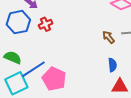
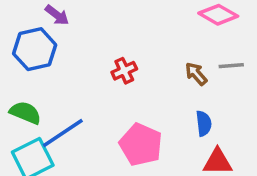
red cross: (46, 24) -> (124, 71), moved
pink pentagon: (54, 79) -> (141, 145), moved

